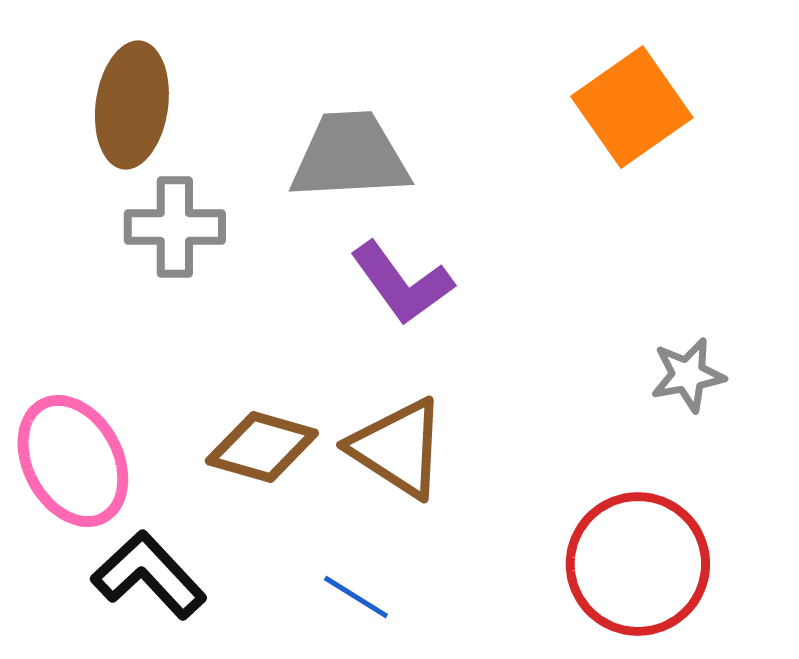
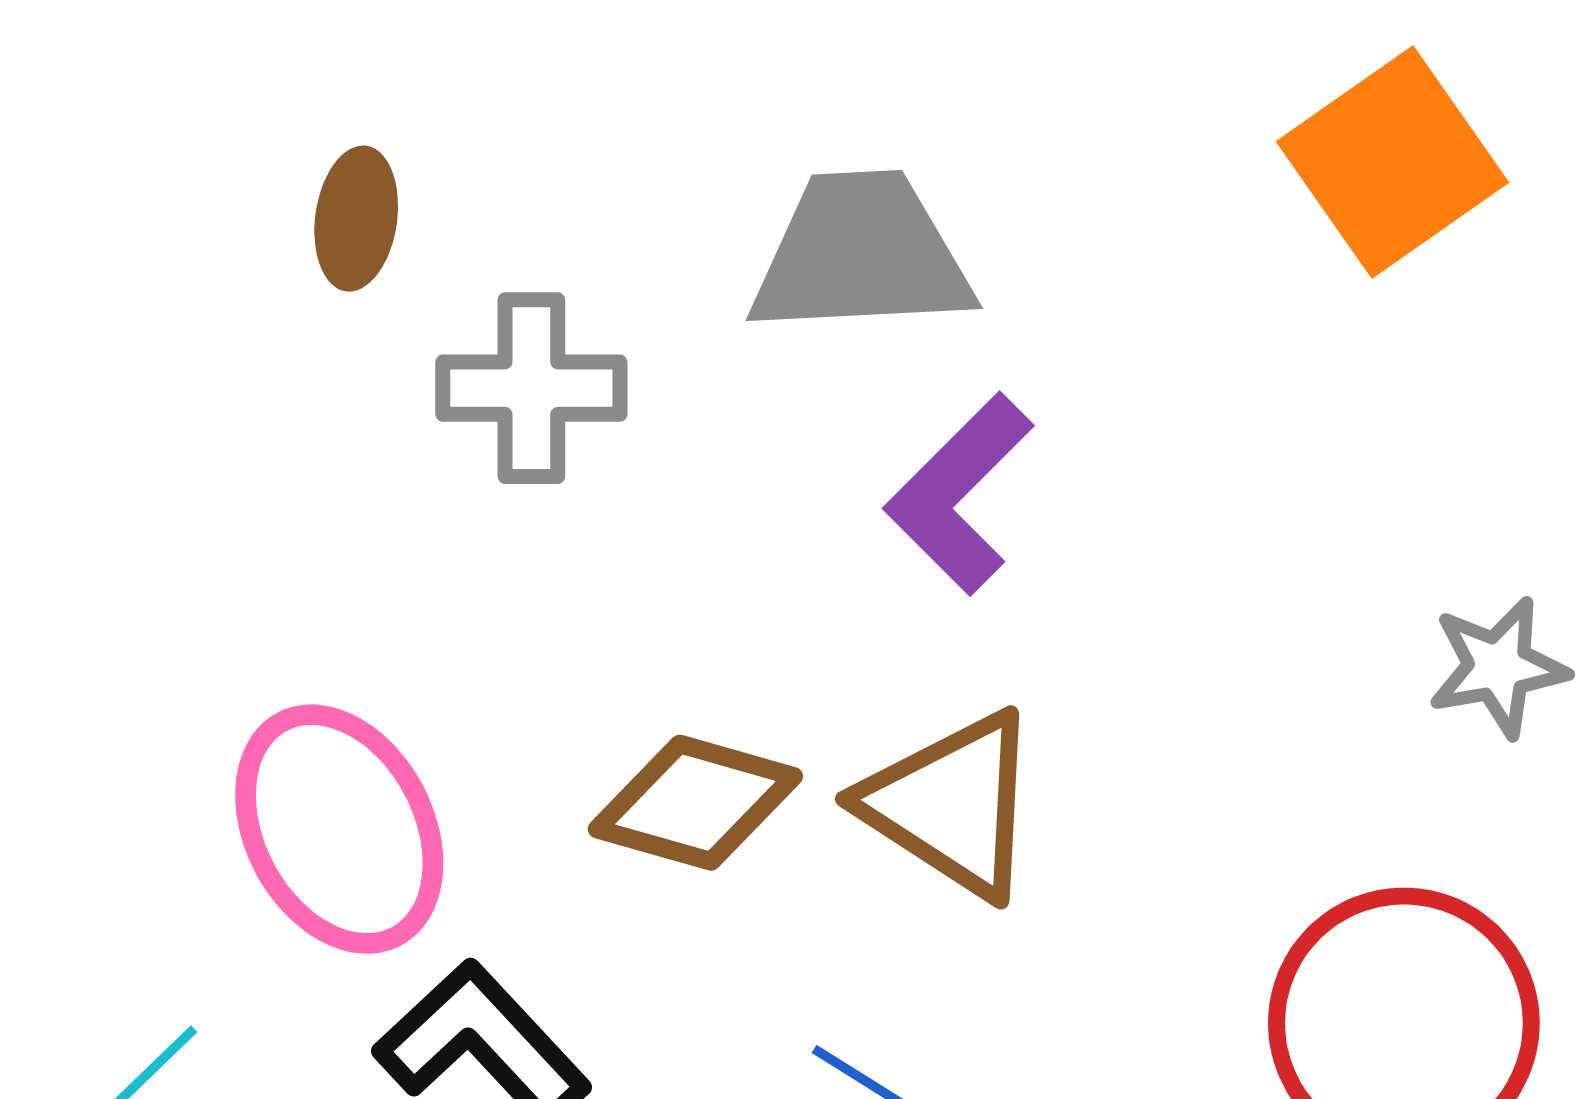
brown ellipse: (132, 105) -> (356, 219), moved, size x0.6
purple L-shape: (402, 283) -> (959, 494), turned 81

